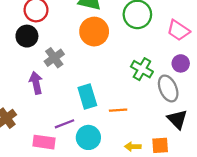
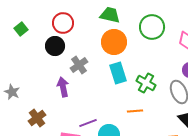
green cross: (142, 69) -> (146, 83), moved
cyan rectangle: (87, 96) -> (118, 73), moved

